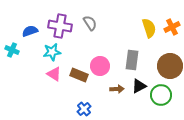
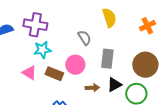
gray semicircle: (90, 23) -> (84, 38), moved
yellow semicircle: (149, 28) -> (109, 18), moved
cyan star: (52, 52) -> (42, 50), moved

